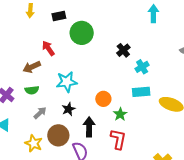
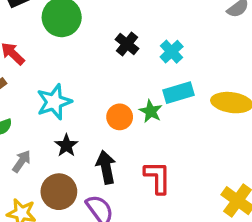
black cross: (123, 50) -> (127, 44), moved
green star: (120, 114) -> (151, 111), moved

